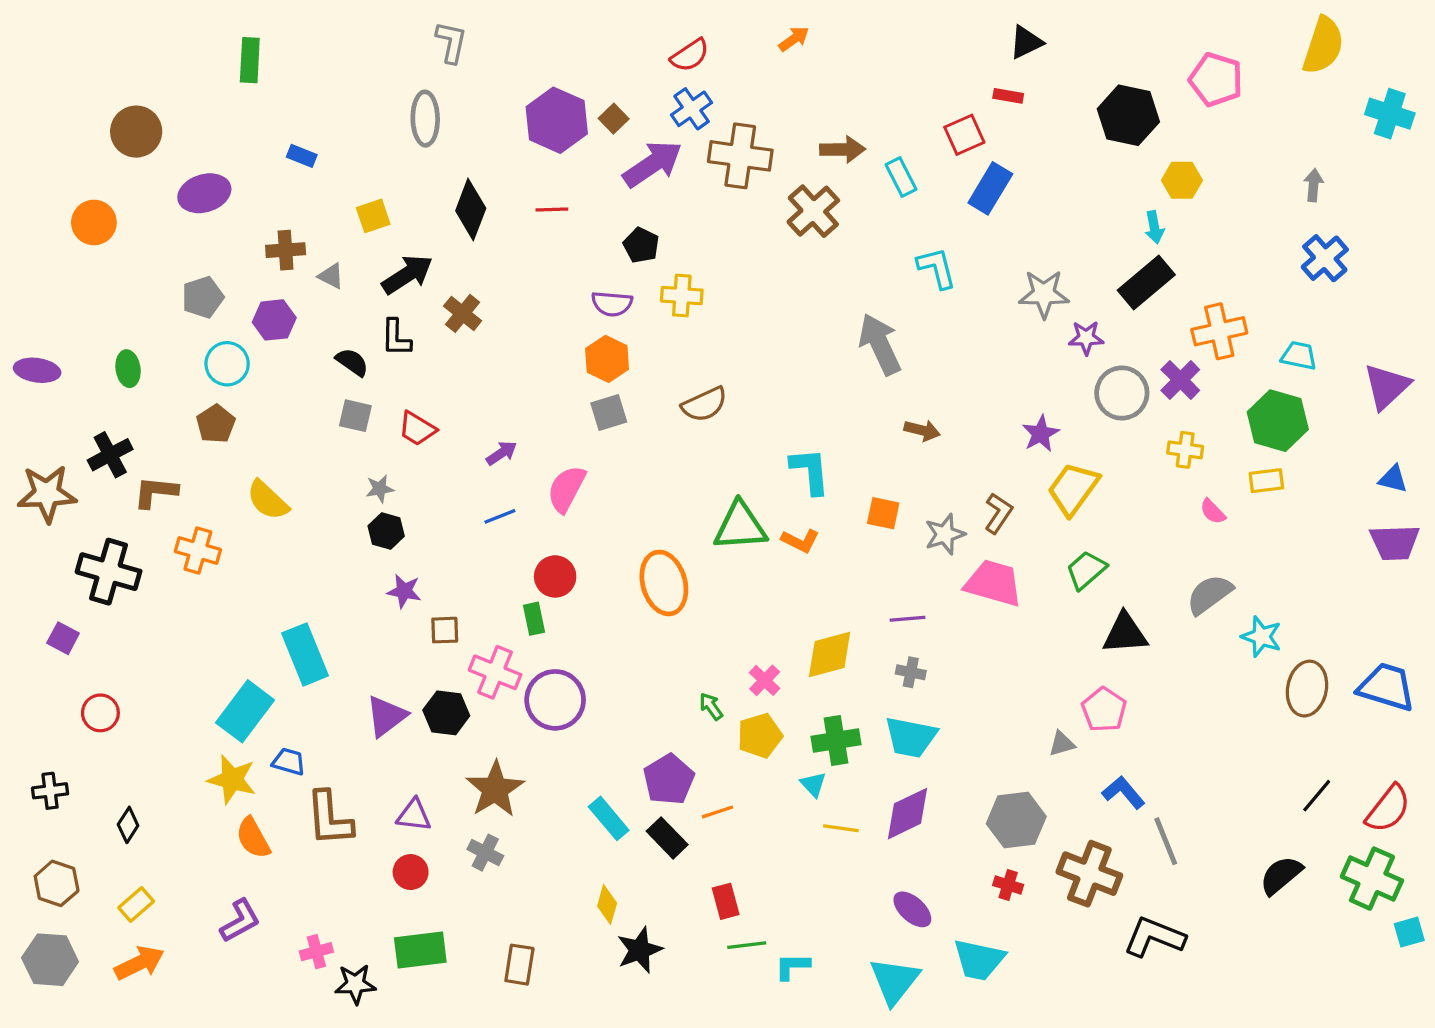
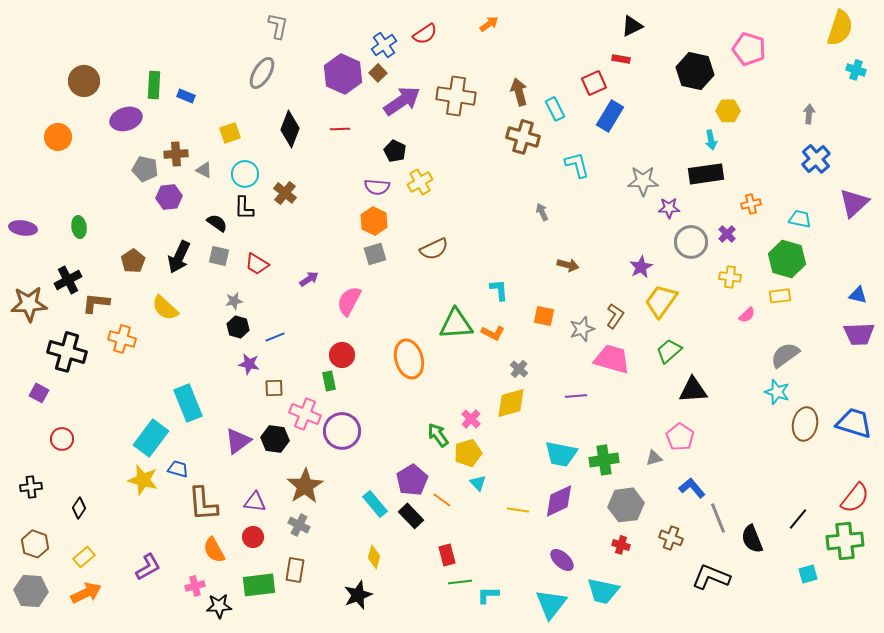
yellow semicircle: (1323, 45) -> (840, 28), moved
green rectangle: (250, 60) -> (154, 85), moved
blue cross: (692, 109) -> (384, 45), moved
cyan cross: (1390, 114) -> (856, 70), size x0.7
gray ellipse: (425, 119) -> (262, 73), turned 32
brown arrow: (843, 149) -> (519, 92), turned -104
brown cross: (813, 211) -> (523, 137), moved, turned -32
black arrow: (407, 274) -> (179, 257), moved, turned 148
black rectangle: (1146, 283) -> (706, 174), turned 32
yellow cross: (682, 296) -> (420, 182), turned -35
gray pentagon: (203, 297) -> (145, 169), moved, turned 30
orange cross: (1219, 331) -> (751, 204), size x0.6
gray arrow: (880, 344) -> (542, 212), size x0.5
cyan circle: (227, 364) -> (245, 174), moved
purple cross: (1180, 380) -> (727, 234), size x0.7
purple triangle: (1387, 386) -> (854, 203), moved
cyan L-shape: (810, 471) -> (499, 290), size x0.7
pink semicircle: (1213, 512) -> (747, 315), turned -90
blue line: (500, 516) -> (275, 337), moved
gray semicircle: (1210, 594) -> (785, 355), moved
purple line: (907, 619) -> (576, 396), moved
gray cross: (911, 672) -> (519, 369), moved, turned 30
green arrow: (711, 706) -> (438, 435), size x1.4
green cross: (836, 741) -> (604, 460), moved
cyan triangle: (813, 784) -> (478, 483), moved
black line: (1317, 796) -> (798, 519), moved
orange line: (718, 812) -> (442, 500), turned 54
orange semicircle: (253, 838) -> (214, 550), moved
brown cross: (1089, 874) -> (671, 538), size x0.6
black semicircle: (1281, 875) -> (752, 539), moved, turned -72
green cross: (1372, 879) -> (845, 541), turned -30
cyan square: (1409, 932) -> (808, 574), moved
black star: (640, 950) -> (358, 595), moved
brown rectangle: (519, 965) -> (295, 570), moved

